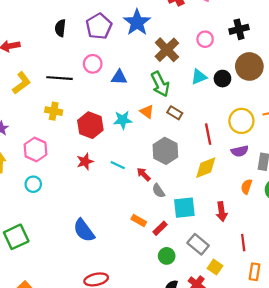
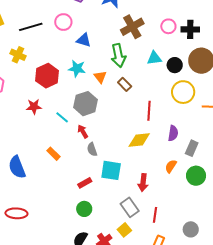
black cross: (239, 29) -> (190, 29), moved
black line: (59, 78) -> (31, 27), turned -35
cyan star: (123, 120) -> (77, 69), moved
yellow circle: (241, 121) -> (183, 92), moved
gray hexagon: (165, 151) -> (86, 104), moved
purple semicircle: (240, 151) -> (173, 133), turned -84
orange rectangle: (139, 220) -> (53, 154), moved
gray rectangle: (198, 244) -> (130, 207), moved

